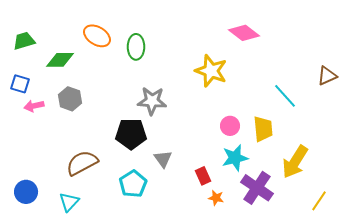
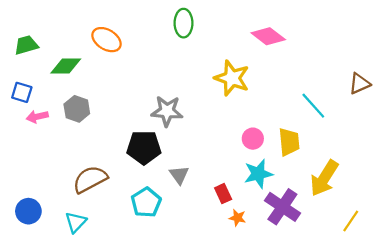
green ellipse: (136, 47) -> (184, 23), moved

